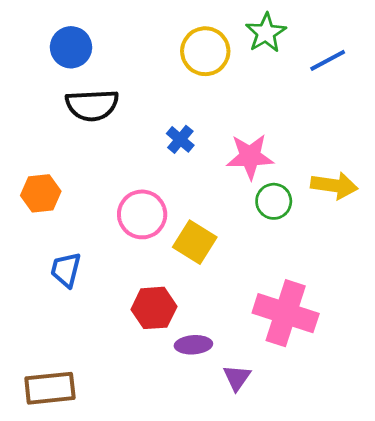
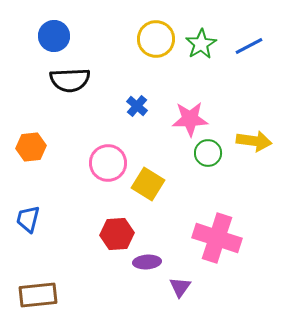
green star: (266, 33) -> (201, 44), moved
blue trapezoid: (66, 270) -> (28, 219), moved

